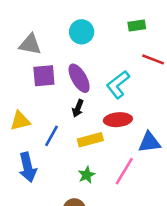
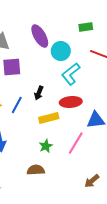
cyan circle: (82, 32) -> (61, 51), moved
purple ellipse: (79, 78) -> (40, 36), moved
blue line: (51, 136) -> (17, 105), moved

